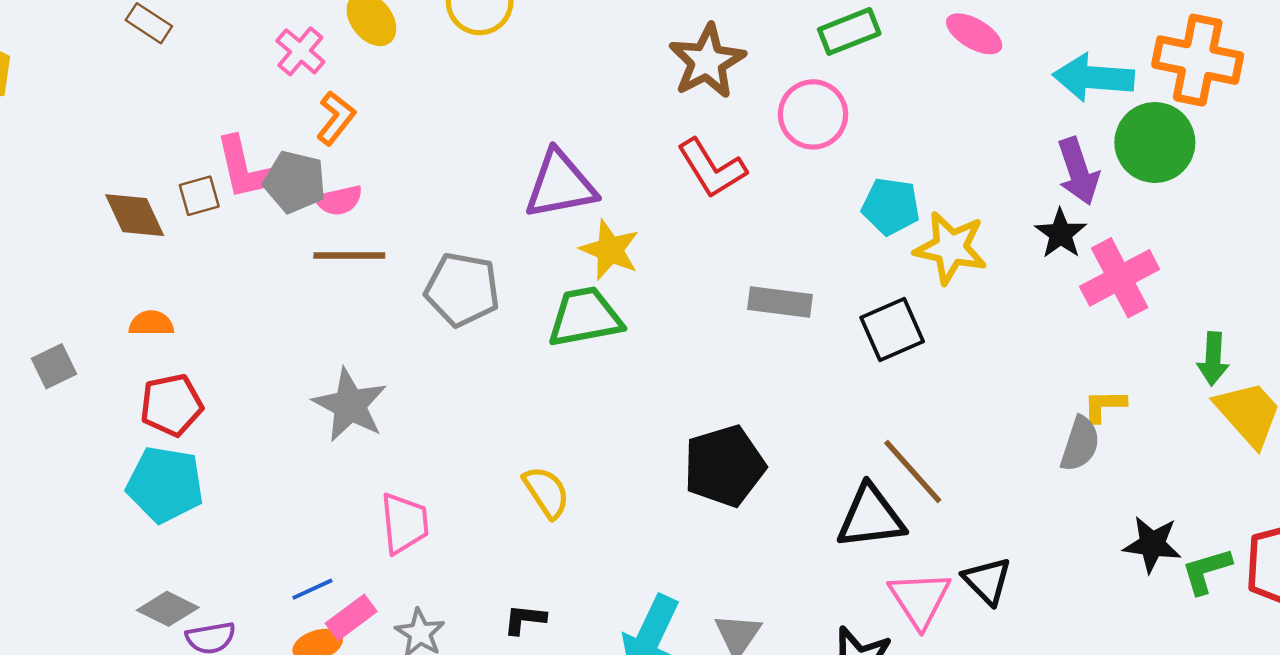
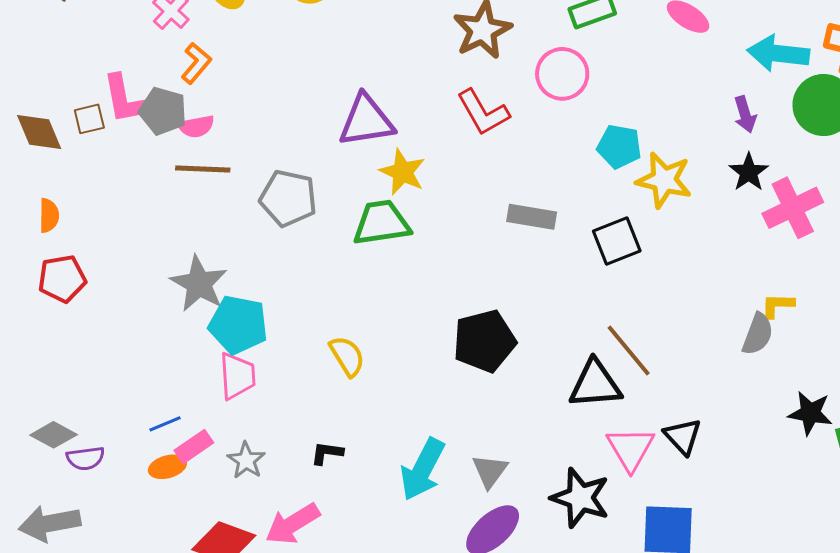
purple arrow: (1078, 171) -> (745, 114), moved, size x0.7
orange semicircle: (151, 323) -> (49, 215), turned 88
cyan pentagon: (165, 484) -> (238, 325), moved

